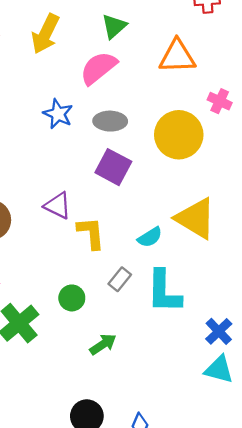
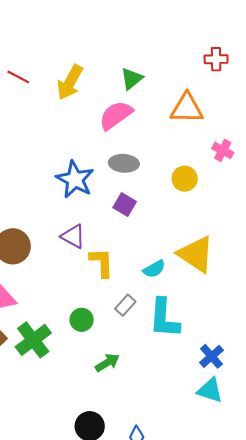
blue star: (58, 114) -> (75, 179), moved, size x1.4
yellow circle: (179, 135) -> (185, 179), size x0.6
purple square: (113, 167) -> (125, 205), size x0.7

